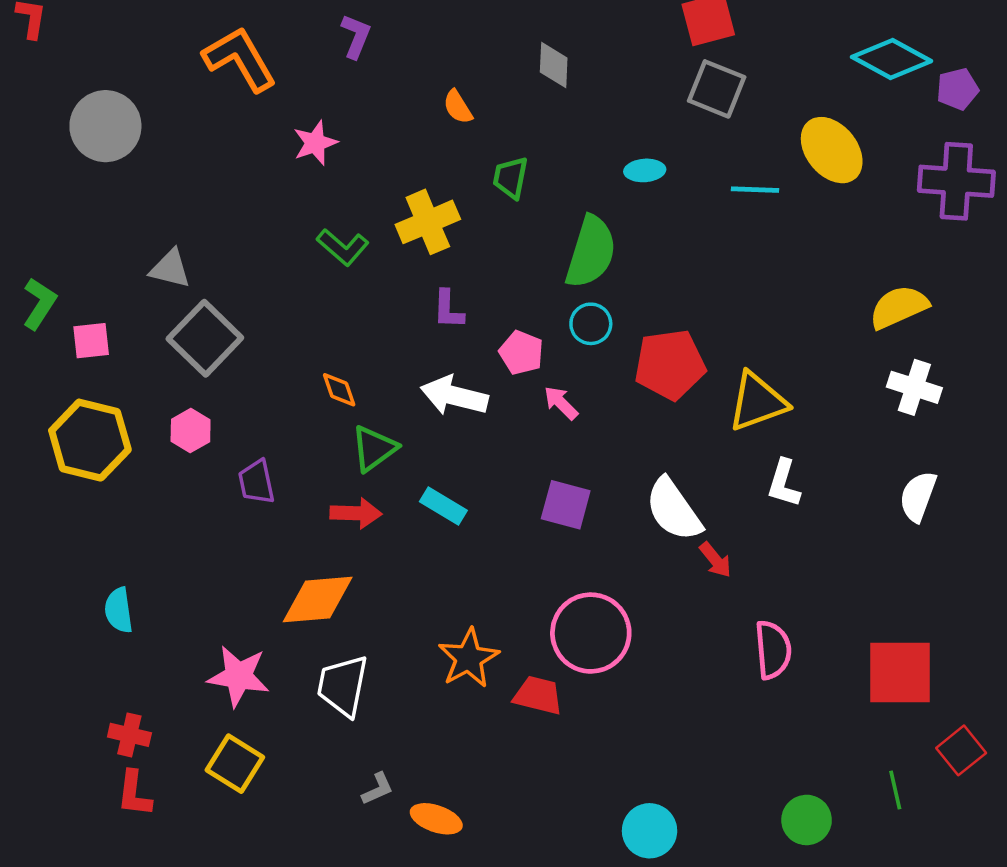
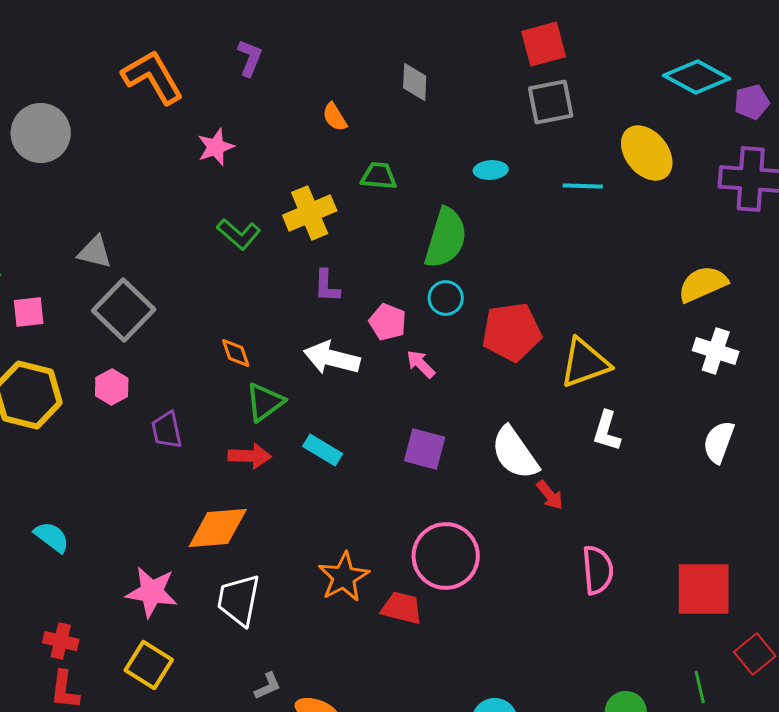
gray square: (717, 89) -> (551, 102), turned -33
green trapezoid: (511, 178) -> (379, 176), turned 84
cyan semicircle: (119, 610) -> (52, 537), turned 135

